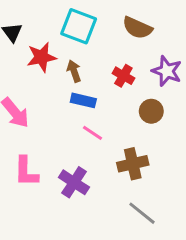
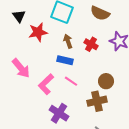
brown arrow: (74, 71) -> (68, 41), moved
brown circle: (151, 111) -> (106, 81), moved
pink L-shape: (26, 171) -> (46, 84), moved, turned 45

